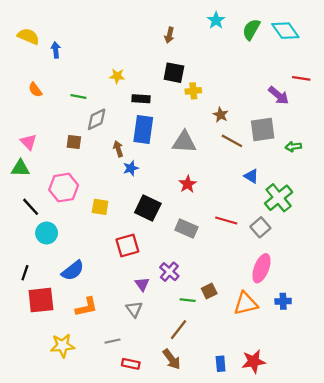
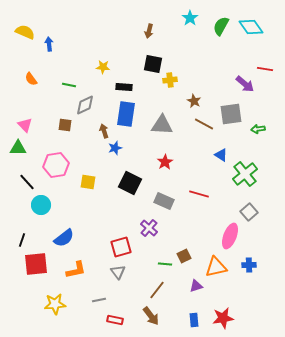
gray square: (260, 227) -> (249, 212), moved
red square: (127, 246) -> (121, 247), moved
purple cross: (169, 272) -> (149, 228), moved
purple triangle: (142, 284) -> (196, 286), moved, turned 48

